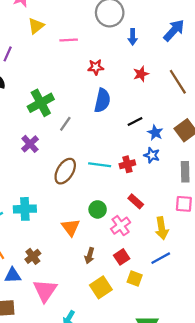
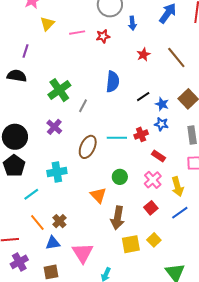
red star: (96, 67) -> (103, 36), moved
red rectangle: (136, 201) -> (158, 156), moved
cyan cross: (25, 209) -> (57, 172), moved
pink cross: (121, 226) -> (153, 180), moved
brown cross: (33, 256) -> (59, 221), moved
brown arrow: (90, 256) -> (118, 218), size x1.6
red square: (122, 257) -> (151, 208), moved
yellow square: (135, 278) -> (154, 240), moved, turned 32
yellow square: (101, 287) -> (131, 244), turned 30

